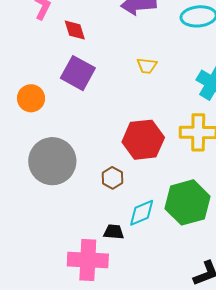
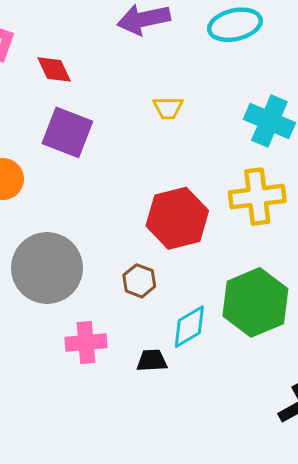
pink cross: (88, 260) -> (86, 343), moved, size x0.7

